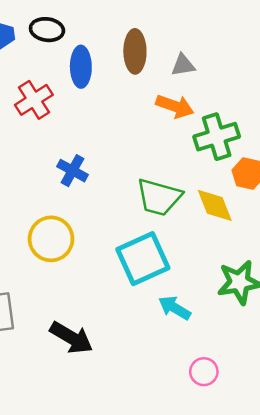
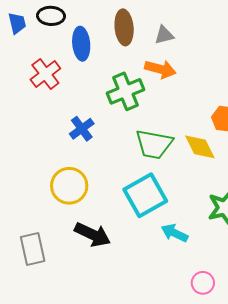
green cross: (217, 137) -> (126, 91), moved
blue cross: (73, 171) -> (82, 129), turned 30
black arrow: (71, 338) -> (93, 235), moved

